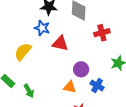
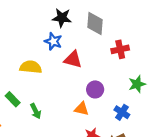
yellow semicircle: (23, 52) -> (31, 67), turned 54
blue cross: (97, 86) -> (122, 112), moved

